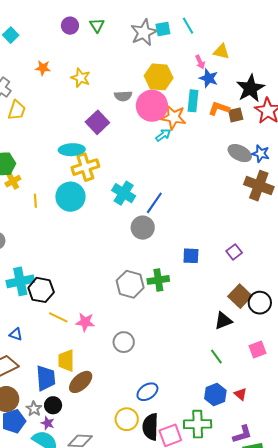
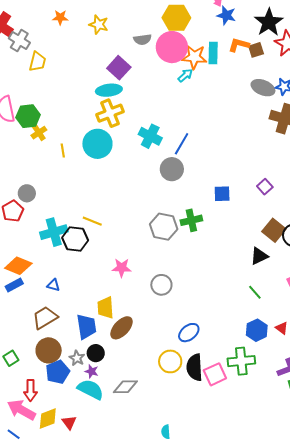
cyan rectangle: (193, 101) -> (213, 53), moved
cyan ellipse: (72, 150) -> (109, 90), moved
yellow line: (58, 317) -> (92, 221), moved

